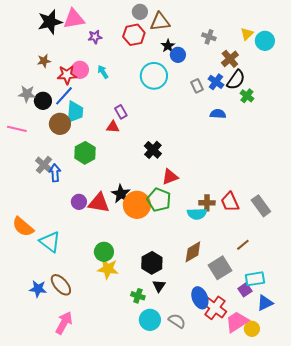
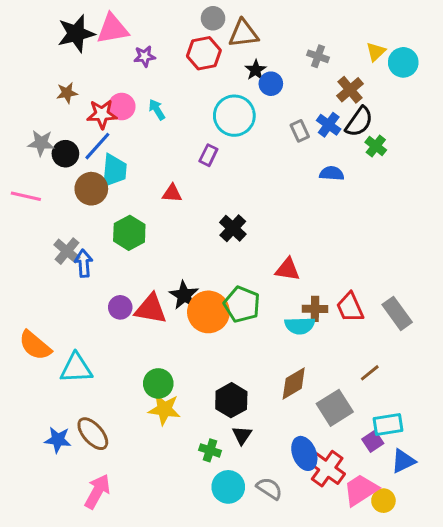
purple rectangle: (121, 112) -> (208, 155), moved, turned 56
red triangle: (170, 177) -> (288, 269), moved, turned 30
cyan triangle: (50, 242) -> (76, 368), turned -40

